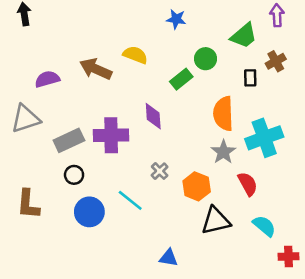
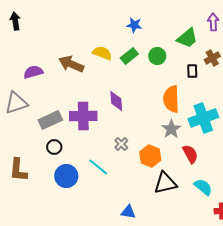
green rectangle: (181, 79) -> (129, 56), moved

